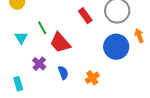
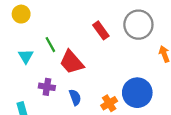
blue circle: (116, 47) -> (137, 93), moved
purple cross: (39, 64) -> (47, 87), turned -32

